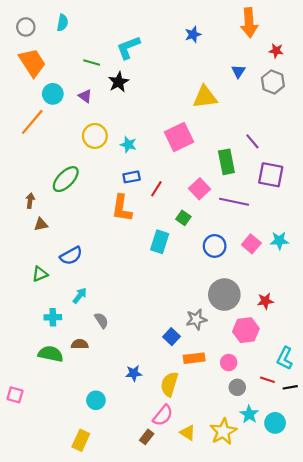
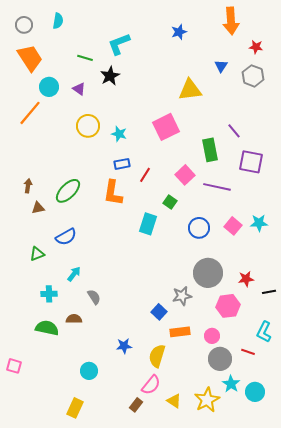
green ellipse: (66, 179) -> (68, 191), moved
gray circle: (237, 387) -> (220, 359), size x1.5
black line: (290, 387) -> (269, 292), moved

